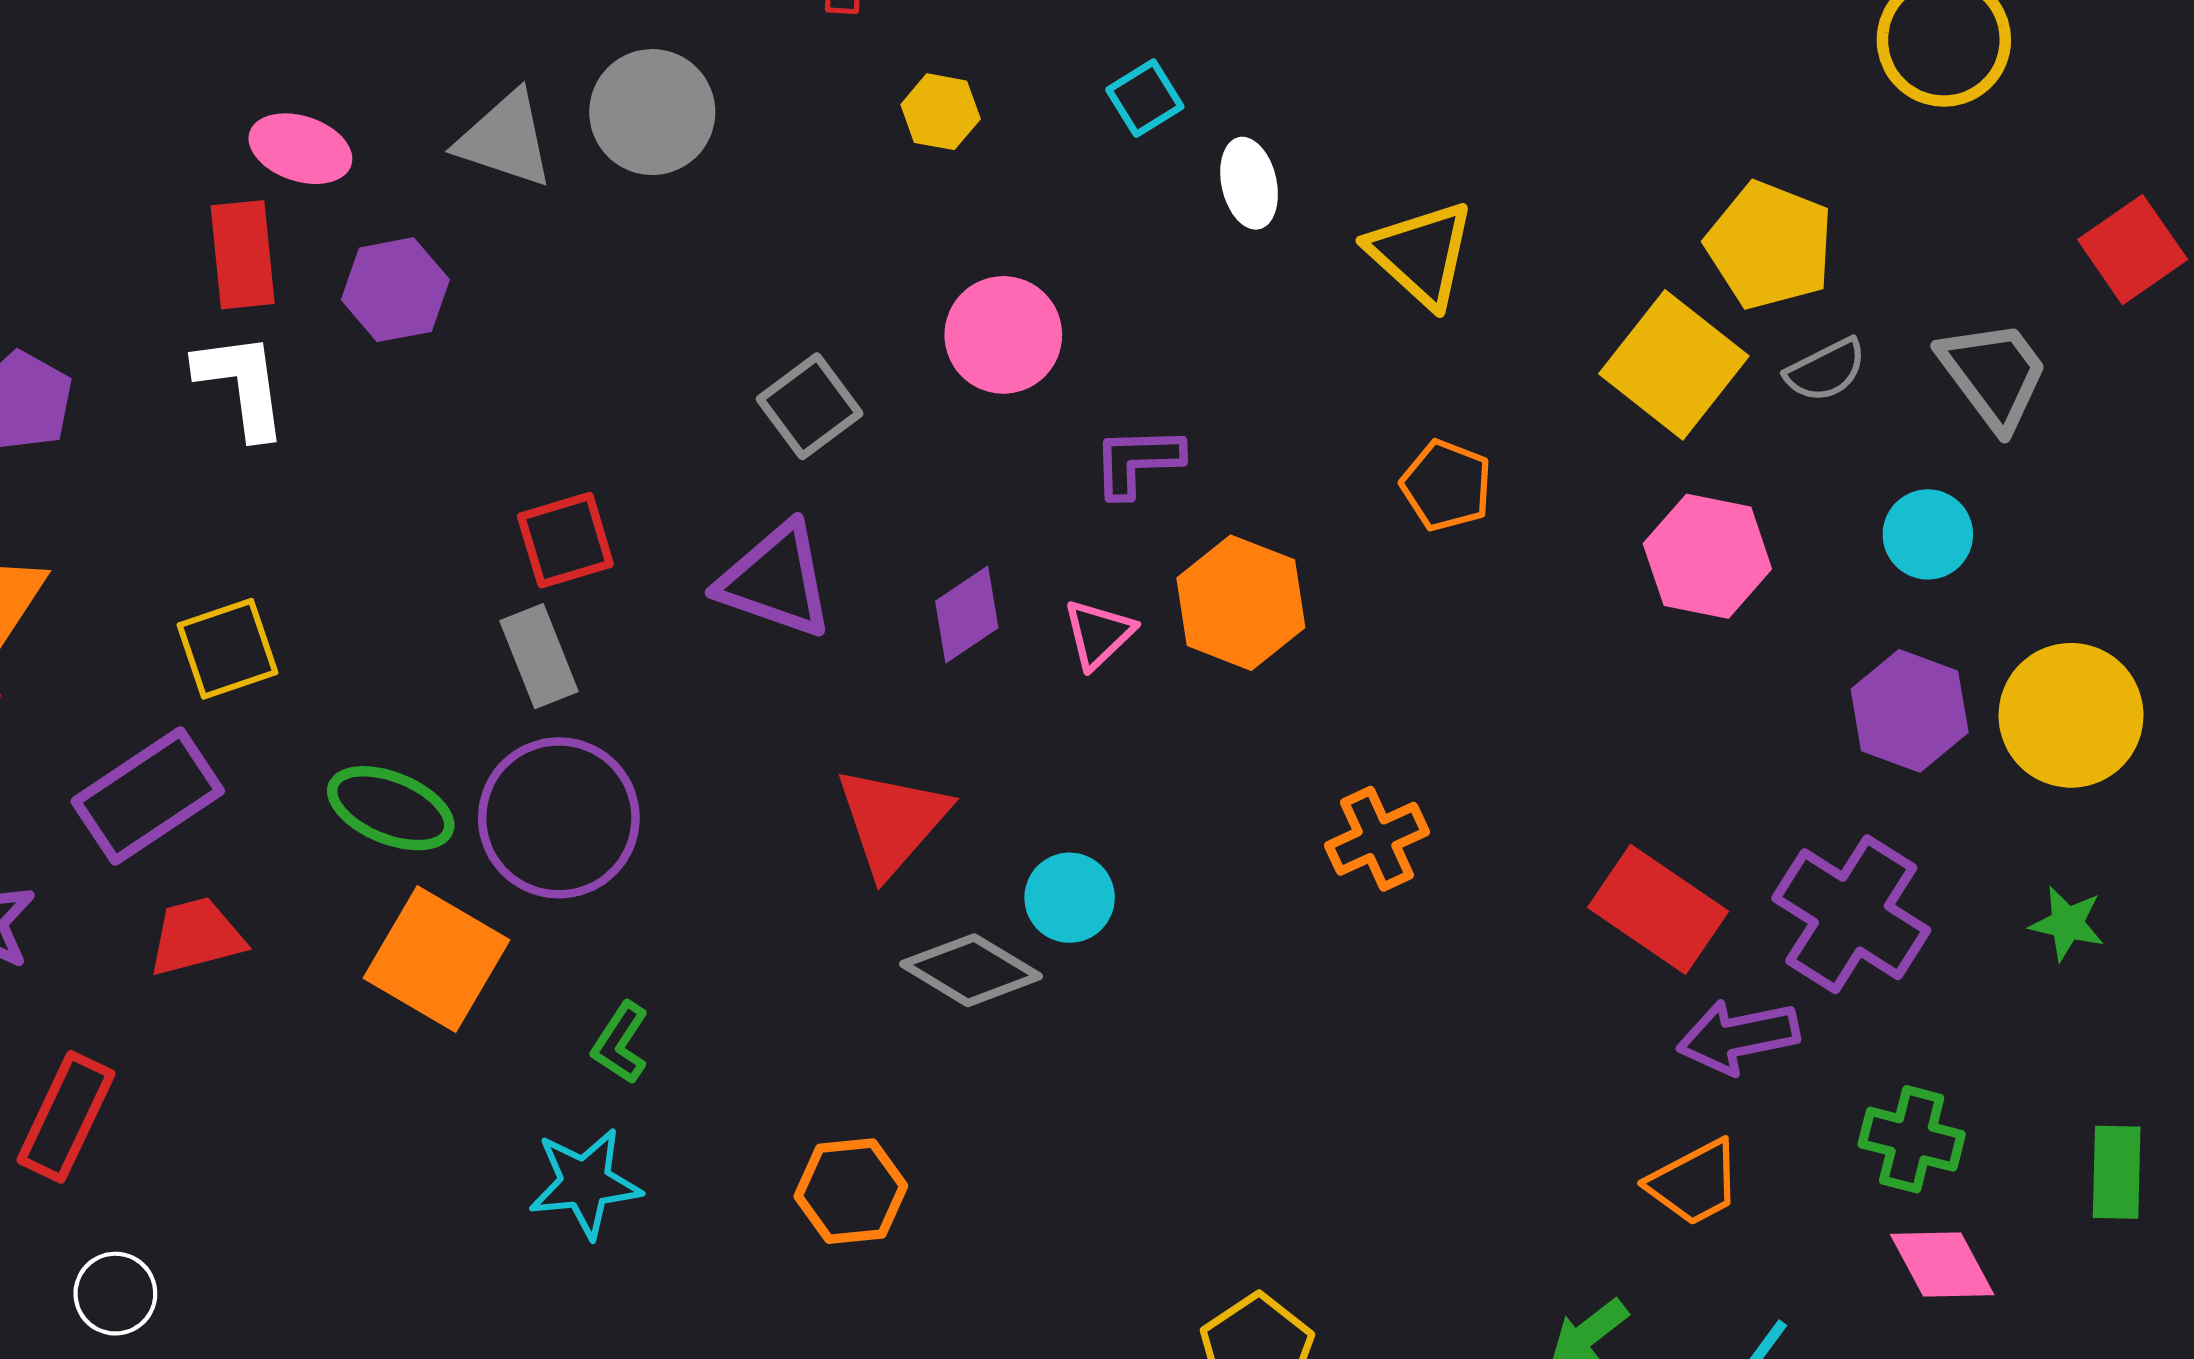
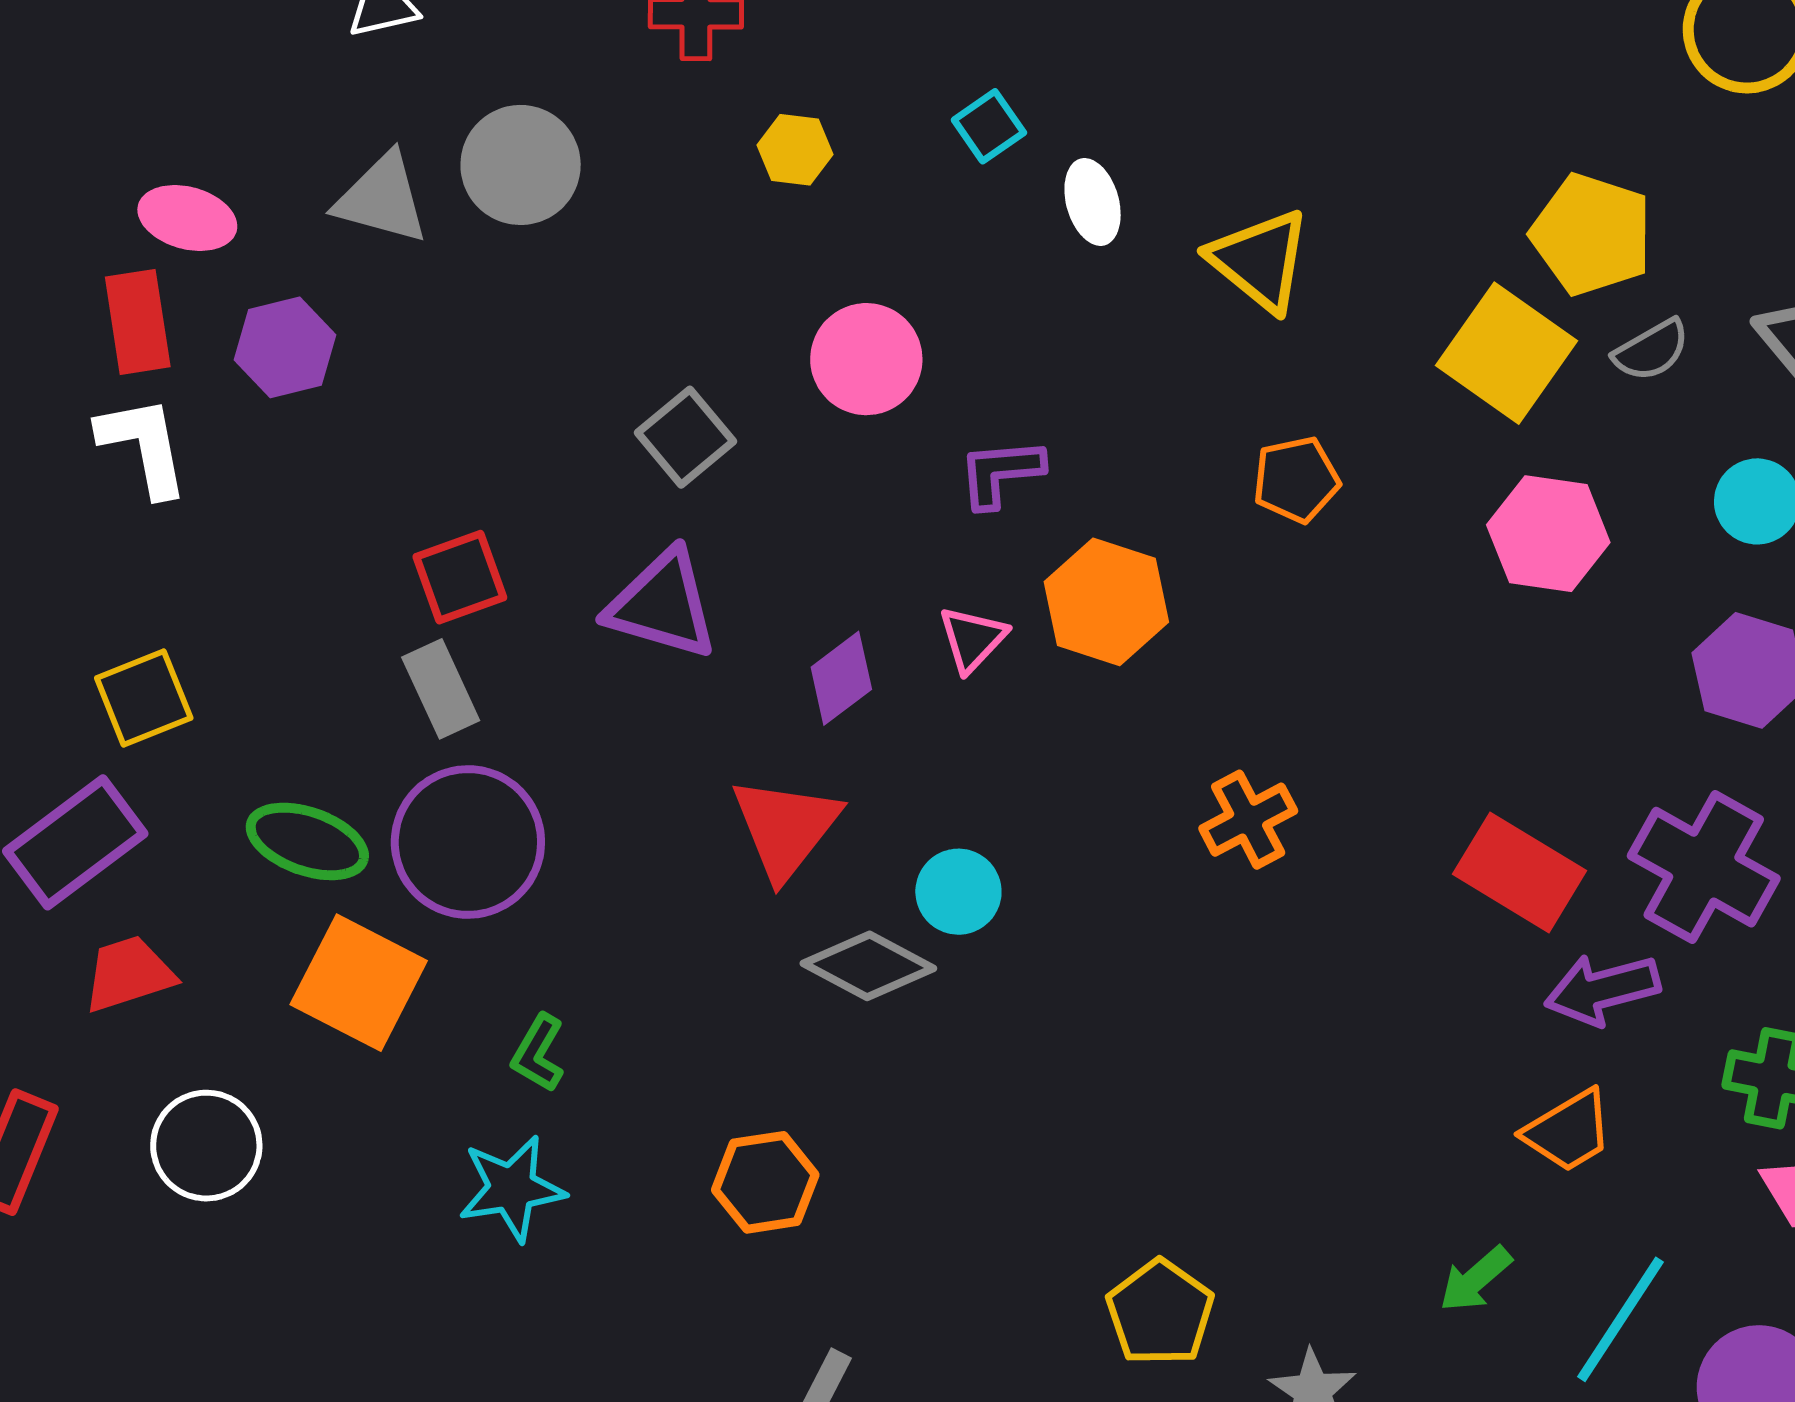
orange pentagon: (1447, 485) -> (1296, 480), turned -30
purple diamond: (967, 615) -> (841, 678), moved
white circle: (115, 1294) -> (206, 1146), moved, size x1.4

